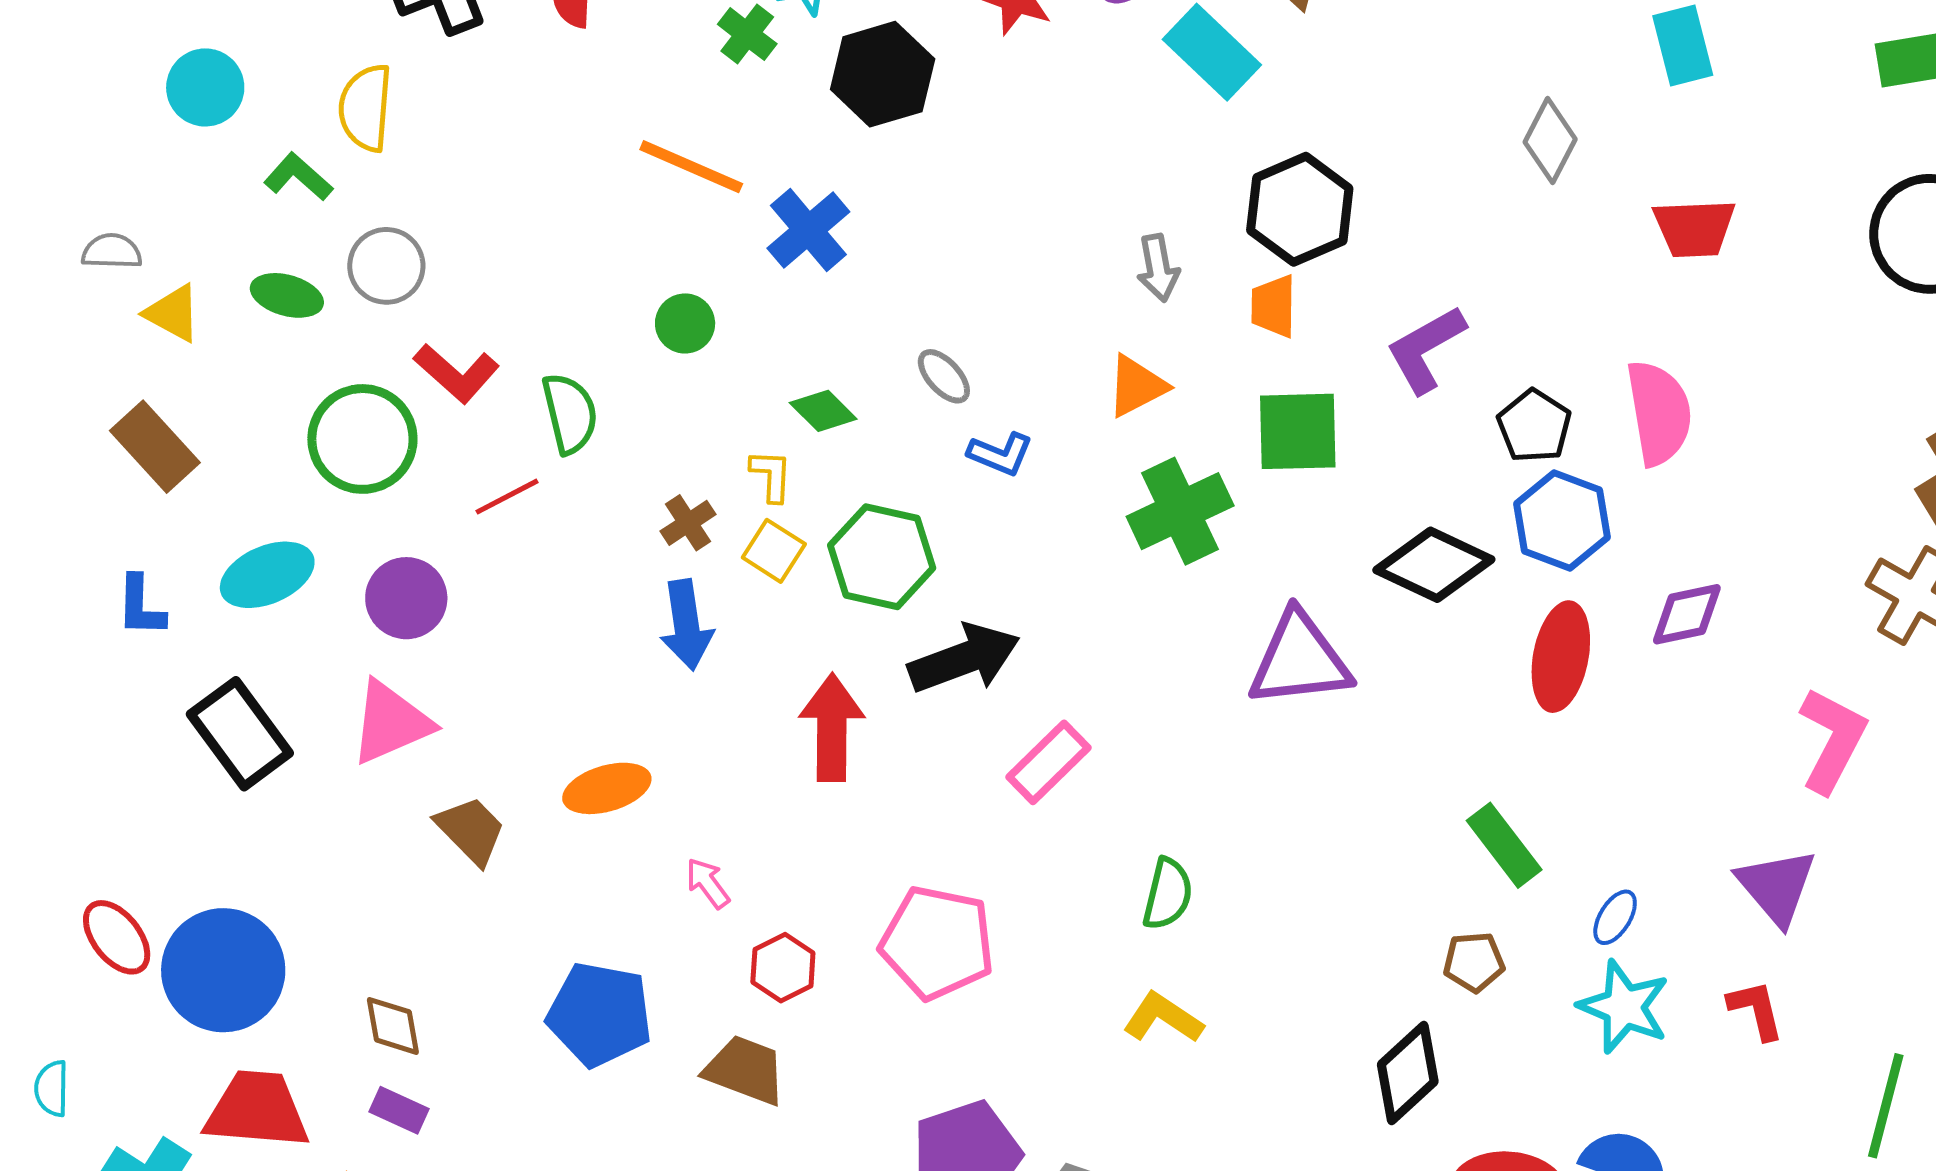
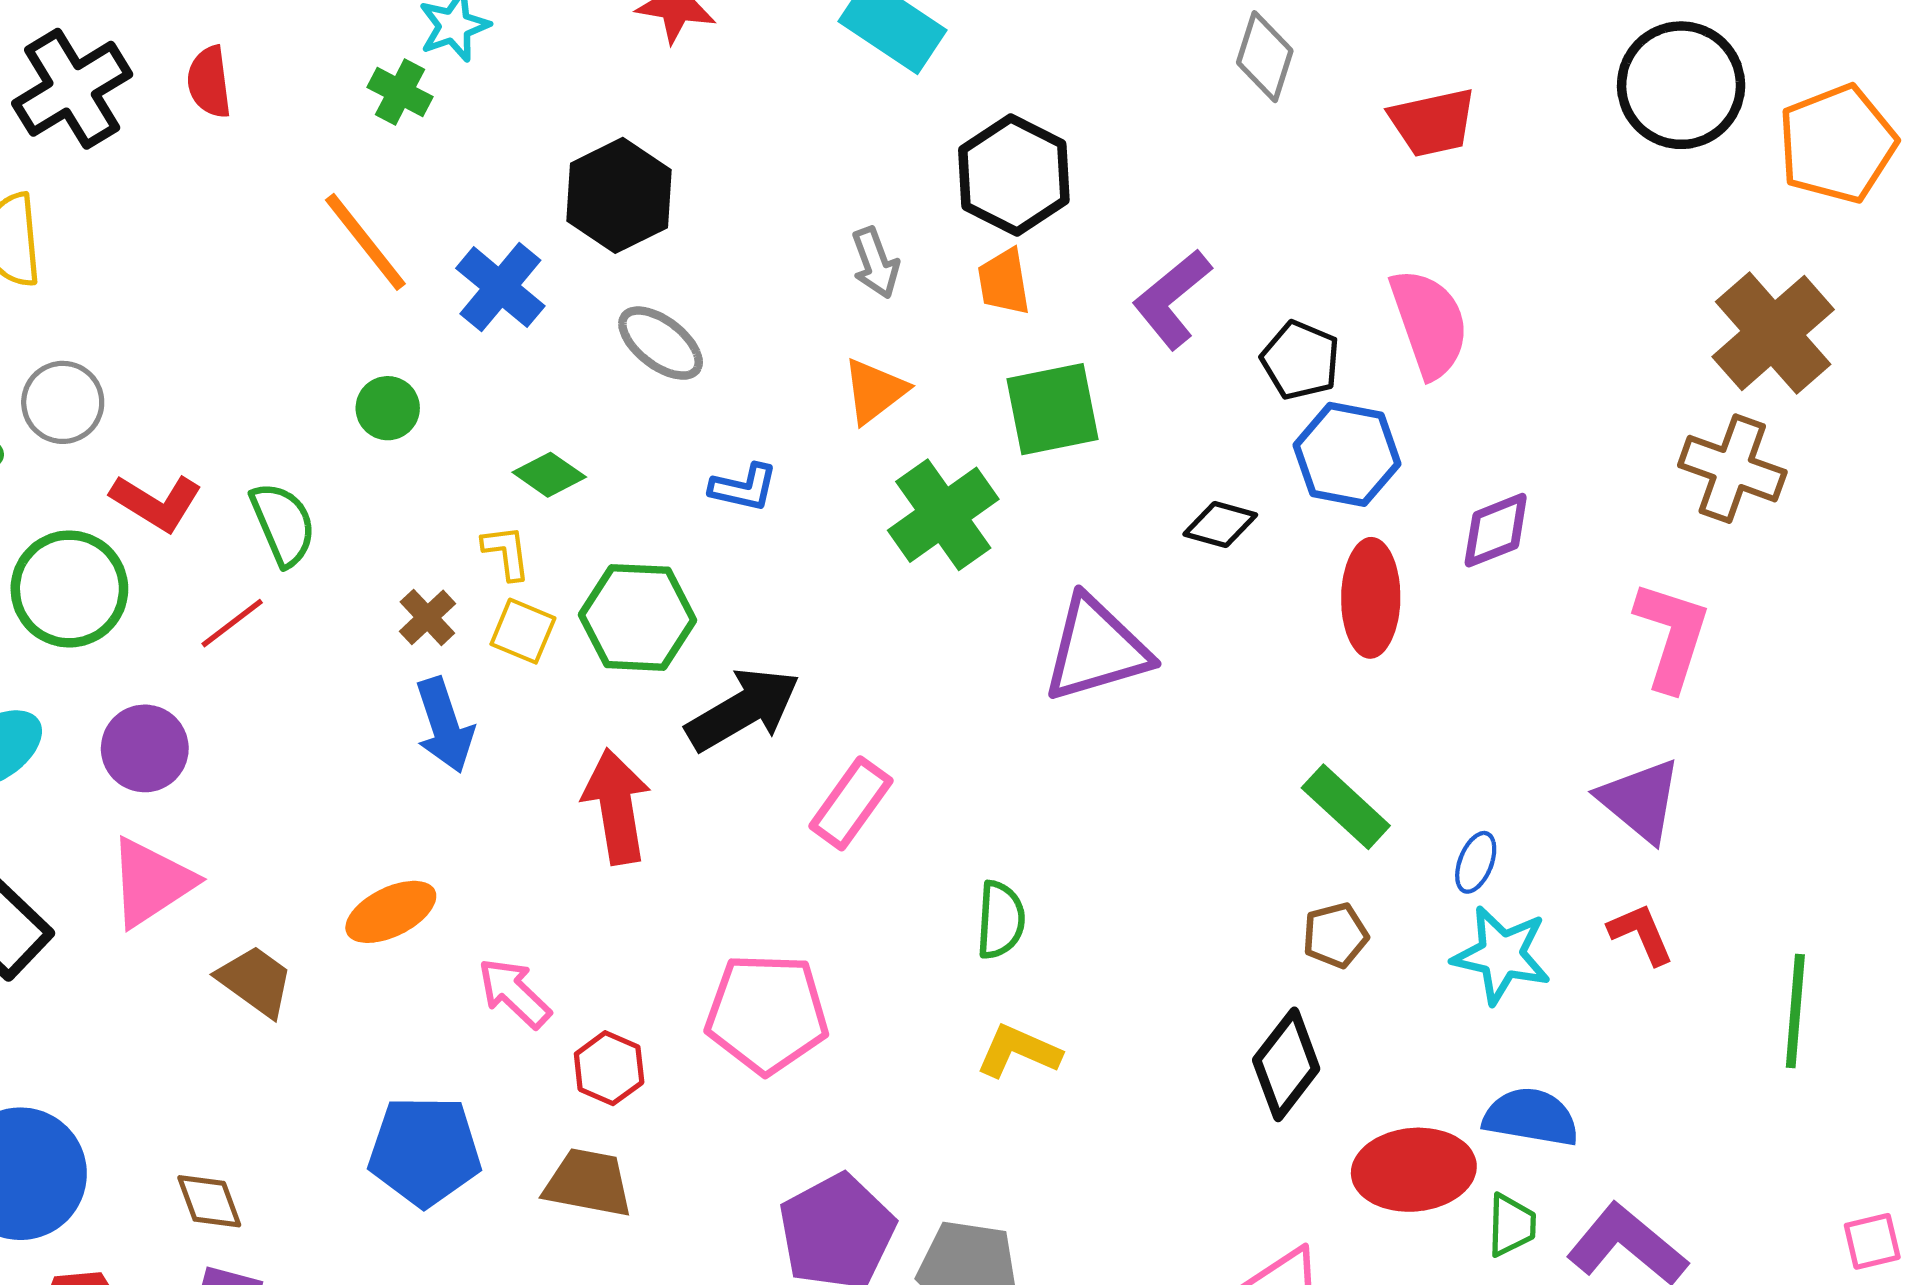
black hexagon: (883, 74) -> (619, 195), moved
orange line: (691, 167) -> (365, 242), turned 38
gray ellipse: (944, 376) -> (661, 343), moved, size x1.4
black diamond: (1434, 565) -> (1220, 524), size x0.6
pink arrow: (708, 883) -> (514, 993), size x1.4

